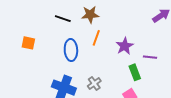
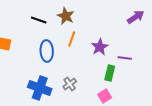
brown star: (90, 15) -> (66, 16), turned 30
green rectangle: (135, 72) -> (110, 73), turned 35

